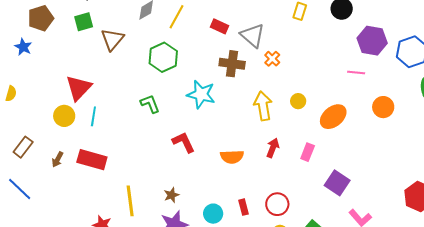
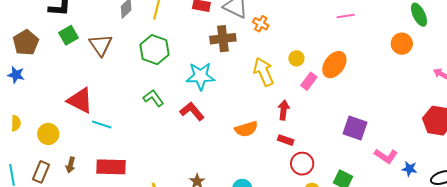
red triangle: (79, 88) -> (80, 101), turned -32
orange circle: (383, 107) -> (402, 44), moved
yellow circle: (64, 116) -> (48, 134), moved
cyan line: (93, 116) -> (102, 125), turned -66
red L-shape: (184, 142) -> (192, 111), moved
pink rectangle: (308, 152) -> (309, 81), moved, turned 30
brown arrow: (58, 159) -> (71, 165), moved
red rectangle: (243, 207) -> (286, 140), moved, turned -42

